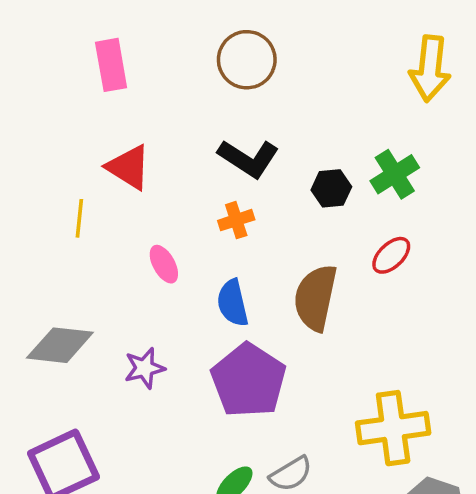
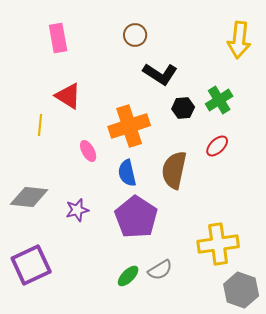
brown circle: (247, 60) -> (135, 35), size x0.7
black L-shape: (249, 158) -> (160, 74), moved
orange cross: (236, 220) -> (129, 126), size x2.0

